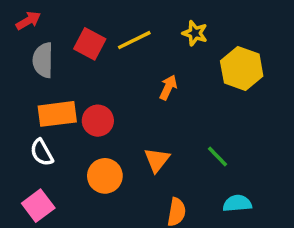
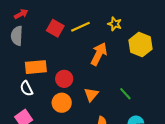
gray semicircle: (43, 60) -> (17, 36), moved
orange arrow: (168, 87) -> (99, 54), size x1.6
red circle: (98, 121) -> (64, 79), moved

